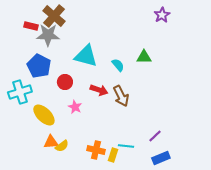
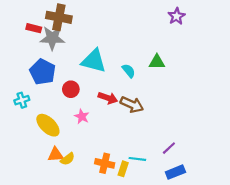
brown cross: (54, 16) -> (59, 17), turned -30
cyan cross: (20, 92) -> (22, 100), size x0.6
brown arrow: (121, 96) -> (132, 104), turned -40

